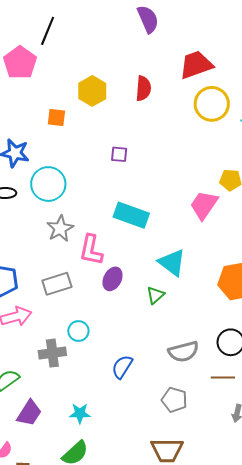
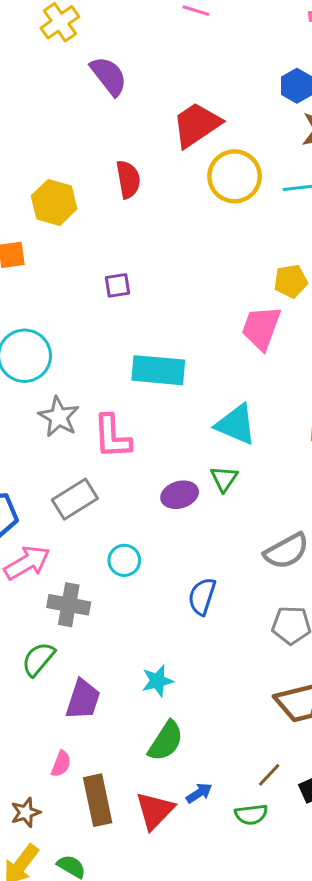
purple ellipse: (113, 279) -> (180, 495), moved, turned 60
gray cross: (52, 353) -> (69, 605), moved, turned 32

